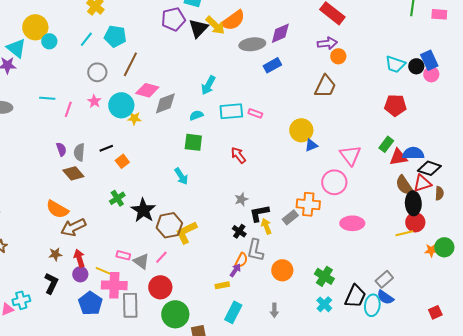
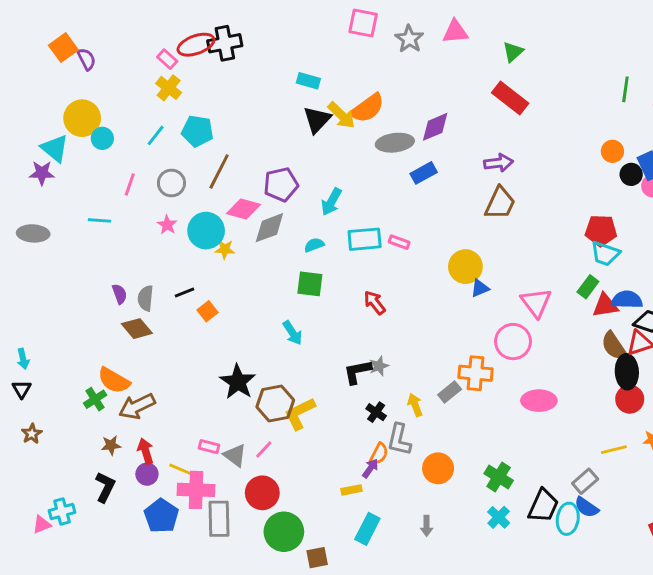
purple pentagon: (173, 19) -> (281, 184), moved
purple arrow: (327, 43) -> (499, 163), moved
orange circle: (338, 56) -> (612, 151), moved
cyan trapezoid: (395, 64) -> (605, 254), moved
pink line: (68, 109) -> (130, 184), moved
green cross: (117, 198) -> (95, 399), moved
black L-shape: (259, 213) -> (357, 372), moved
yellow line: (404, 233) -> (614, 450), moved

